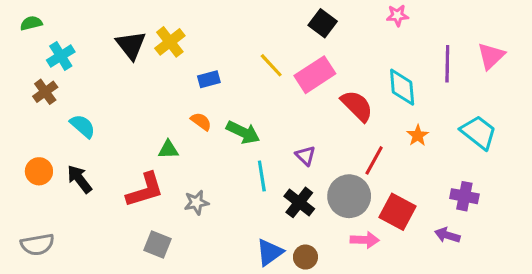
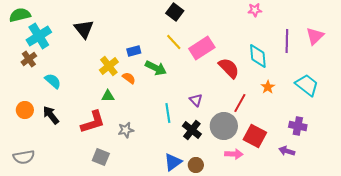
green semicircle: (31, 23) -> (20, 15), size x1.5
black square: (323, 23) -> (175, 12), moved
yellow cross: (170, 42) -> (109, 66), moved
cyan cross: (61, 56) -> (39, 36), size x1.4
green arrow: (243, 132) -> (156, 68), moved

